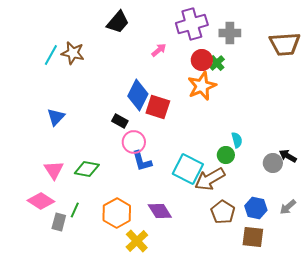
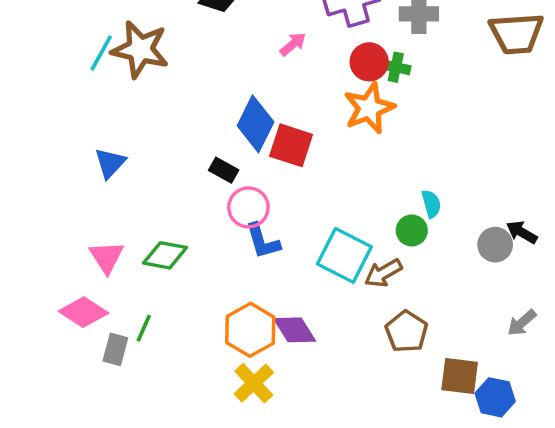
brown star: (73, 53) -> (140, 49), size x1.4
green cross: (217, 63) -> (396, 67), turned -35
brown arrow: (210, 179) -> (383, 273), size x0.7
blue hexagon: (256, 208) -> (495, 397), moved
orange hexagon: (117, 213) -> (250, 330), moved

